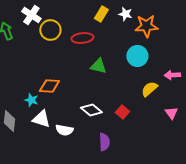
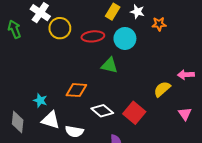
orange star: (146, 26) -> (159, 24), size x0.6
cyan circle: (137, 56) -> (125, 38), moved
orange diamond: (49, 86) -> (76, 90), moved
red square: (122, 112) -> (134, 113), size x1.5

